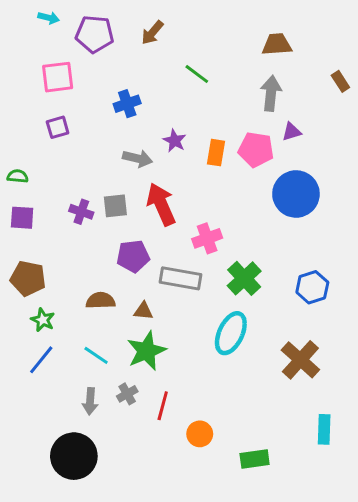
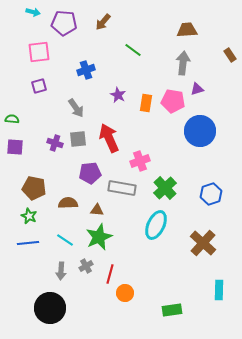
gray arrow: (138, 158) -> (76, 108), moved, turned 42
brown pentagon: (28, 278) -> (34, 188), moved
blue line: (41, 360) -> (28, 243), turned 45
orange circle: (200, 434) -> (125, 293), moved

